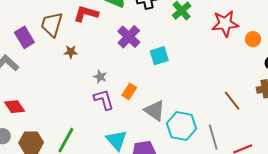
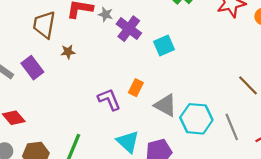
purple rectangle: (24, 37) -> (32, 68), moved
gray star: (100, 77) -> (106, 14), moved

